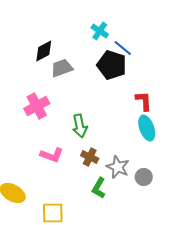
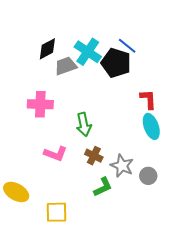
cyan cross: (100, 31) -> (88, 52), moved, size x1.5
pink cross: (37, 106) -> (40, 104), turned 30
green L-shape: (99, 188) -> (103, 187), turned -145

